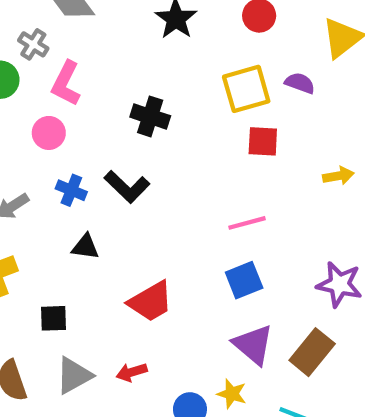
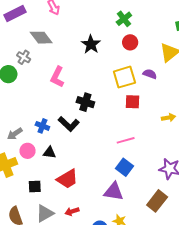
pink L-shape: (66, 83) -> (57, 77), moved
black cross: (150, 116) -> (85, 102), moved
pink circle: (49, 133) -> (28, 151), moved
blue square: (244, 280) -> (125, 167), turned -30
red trapezoid: (151, 302) -> (67, 179), moved
purple triangle: (253, 345) -> (114, 192), moved, turned -30

